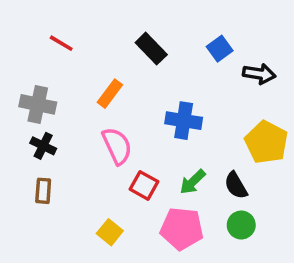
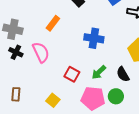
pink semicircle: (117, 146) -> (41, 52), moved
brown rectangle: (43, 191) -> (16, 94), moved
green circle: (241, 225) -> (116, 96), moved

